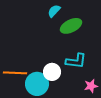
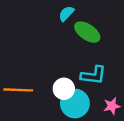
green ellipse: (71, 26) -> (87, 32), turned 60
cyan circle: (37, 84) -> (75, 104), moved

